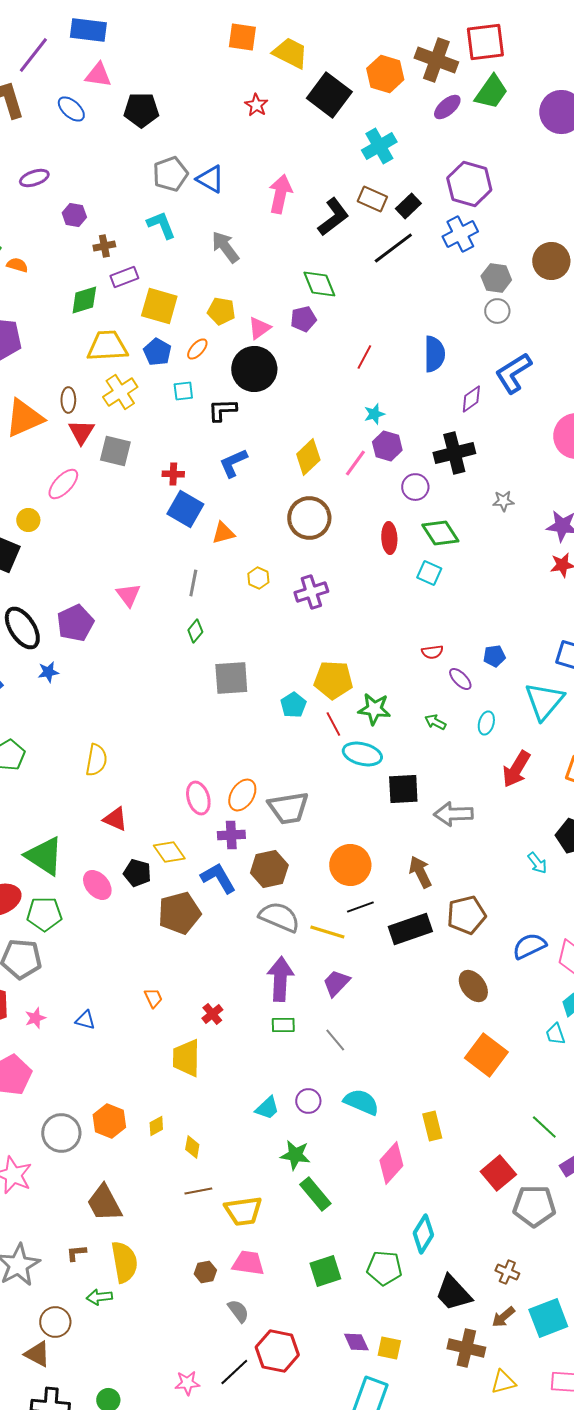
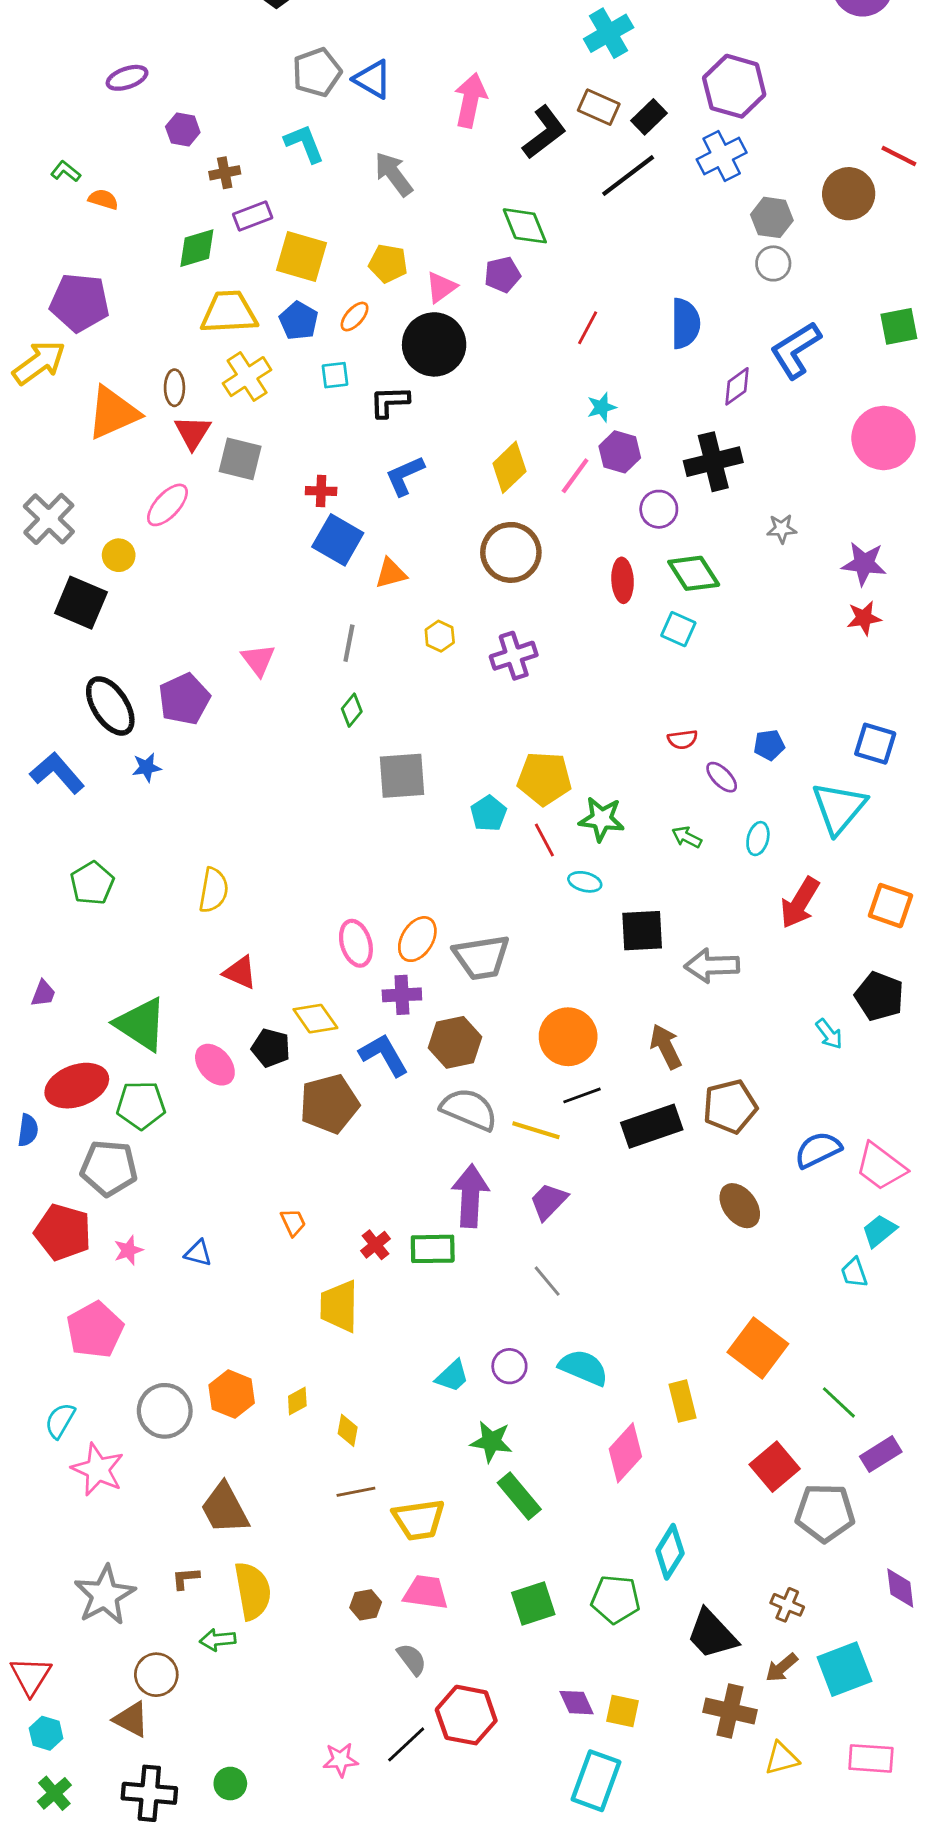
cyan ellipse: (362, 754) -> (585, 882), size x0.6
green rectangle: (283, 1025) -> (433, 1249), moved, size x1.4
orange square: (486, 1055) -> (758, 1348), moved

